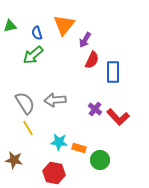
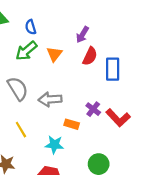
orange triangle: (64, 25) -> (54, 54), moved, size x0.7
gray semicircle: (25, 103) -> (18, 89), moved
orange rectangle: (79, 148) -> (72, 124), moved

